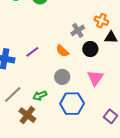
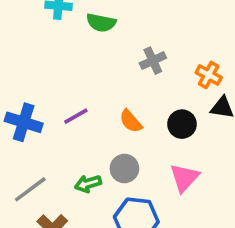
gray cross: (78, 30) -> (153, 61), moved
green arrow: (40, 96) -> (88, 184), moved

